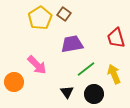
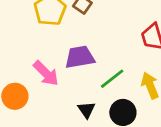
purple trapezoid: (72, 44) -> (80, 57), moved

